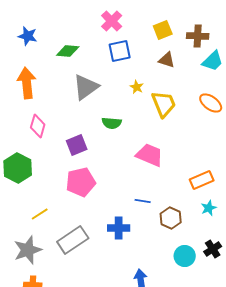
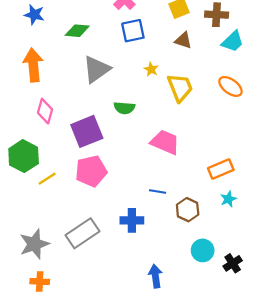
purple square: (77, 145) -> (87, 131), size x1.4
yellow line: (40, 214) -> (47, 179), moved
black cross: (213, 249) -> (233, 263), moved

